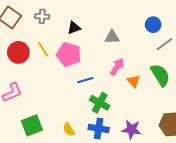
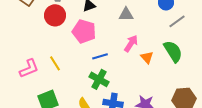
yellow line: (43, 49) -> (55, 63), moved
red circle: (18, 52) -> (55, 15), moved
green cross: (100, 103) -> (99, 79), moved

